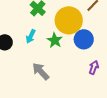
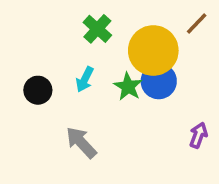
blue circle: (84, 39) -> (159, 81), moved
gray arrow: (41, 71) -> (81, 142), moved

